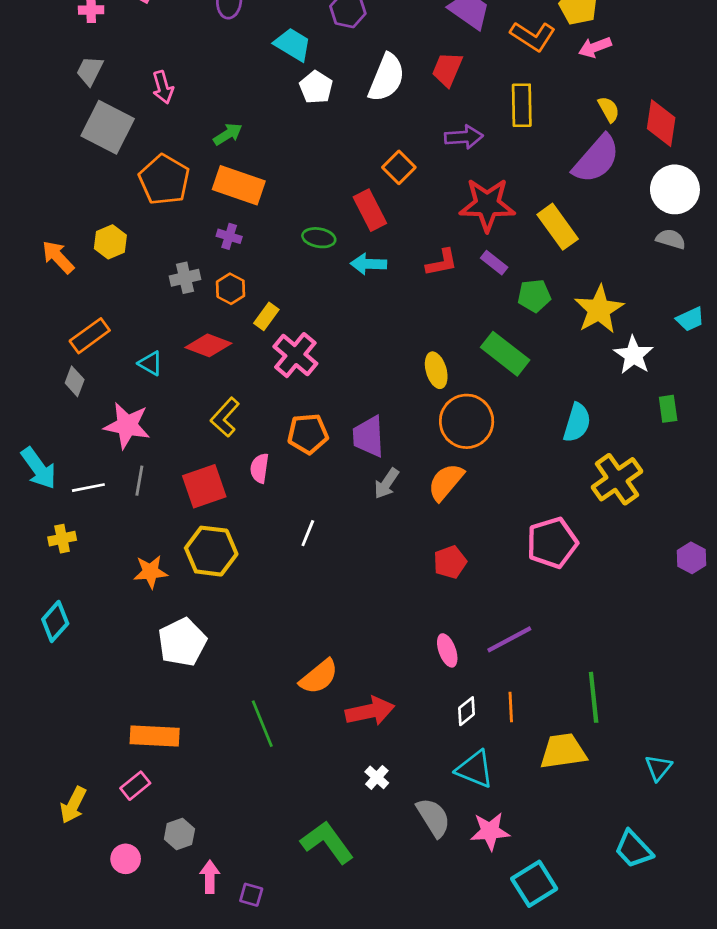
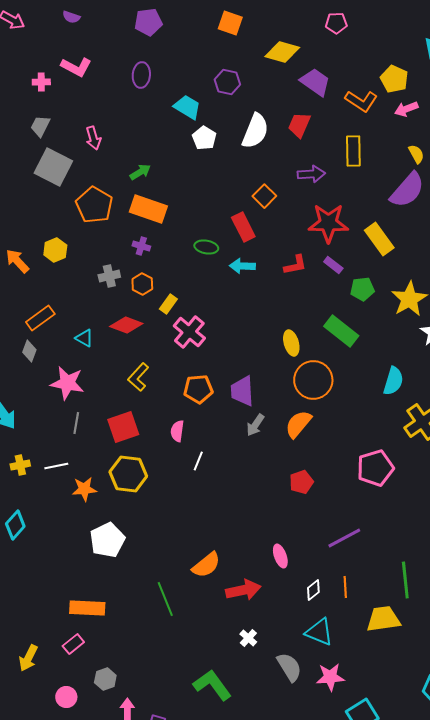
pink semicircle: (259, 468) -> (177, 431), moved
white line: (88, 488) -> (56, 466), moved
pink ellipse: (447, 650) -> (280, 556), moved

